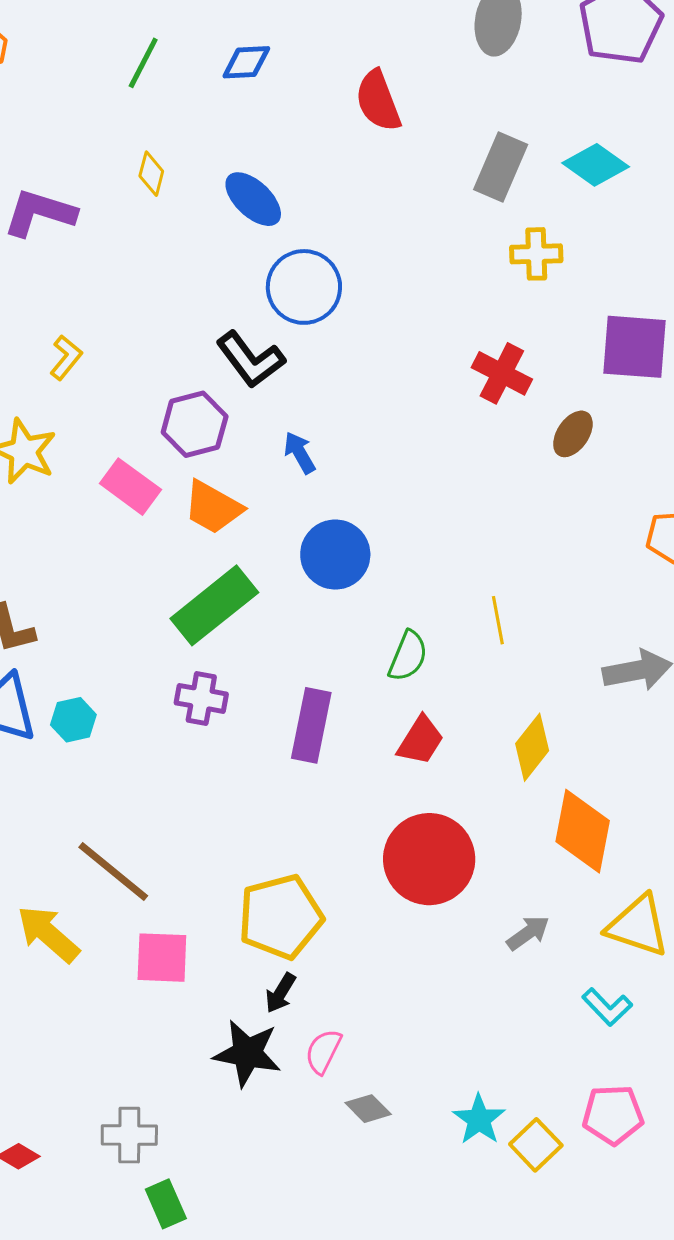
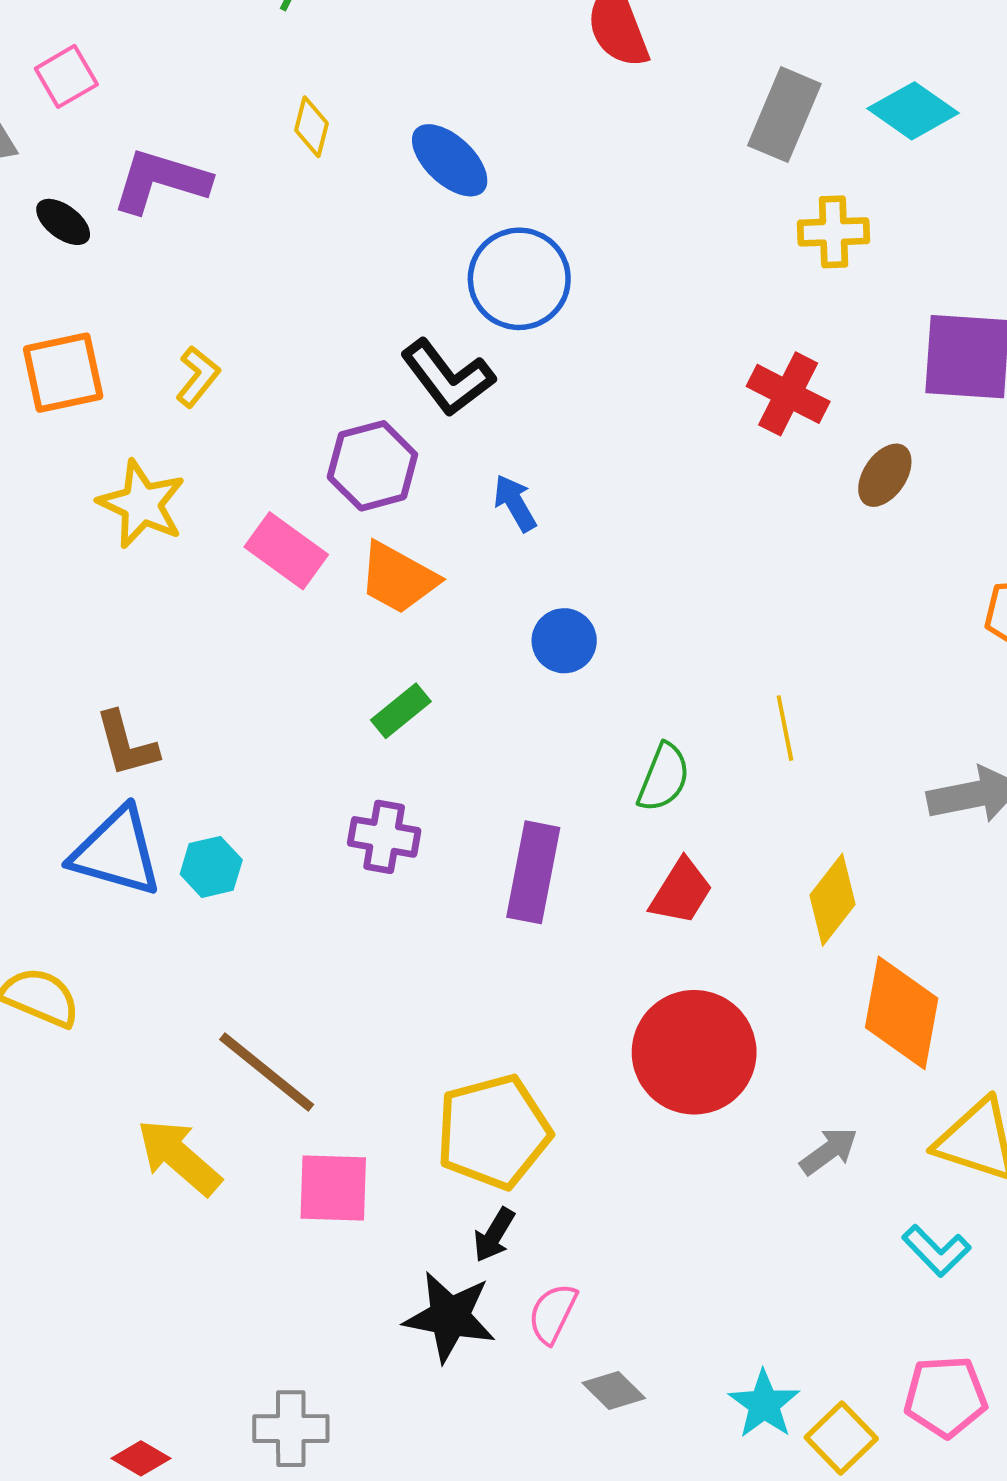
blue circle: (335, 555) -> (564, 641), size x0.7
green rectangle: (214, 605) -> (401, 711), size x0.5

